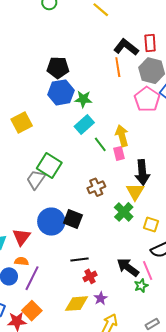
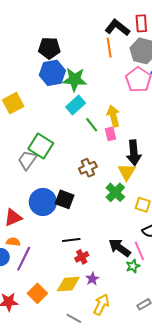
green star: (83, 99) -> (75, 79), size x1.4
red triangle: (21, 237) -> (13, 217), turned 30
orange square: (32, 311) -> (37, 293), moved

